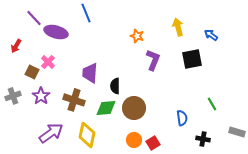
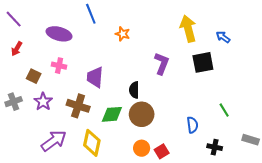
purple line: (34, 18) -> (14, 19), moved
yellow arrow: (178, 27) -> (188, 29), size x1.4
orange star: (137, 36) -> (123, 34), moved
pink cross: (48, 62) -> (59, 66), moved, turned -32
black semicircle: (115, 86) -> (134, 90), moved

